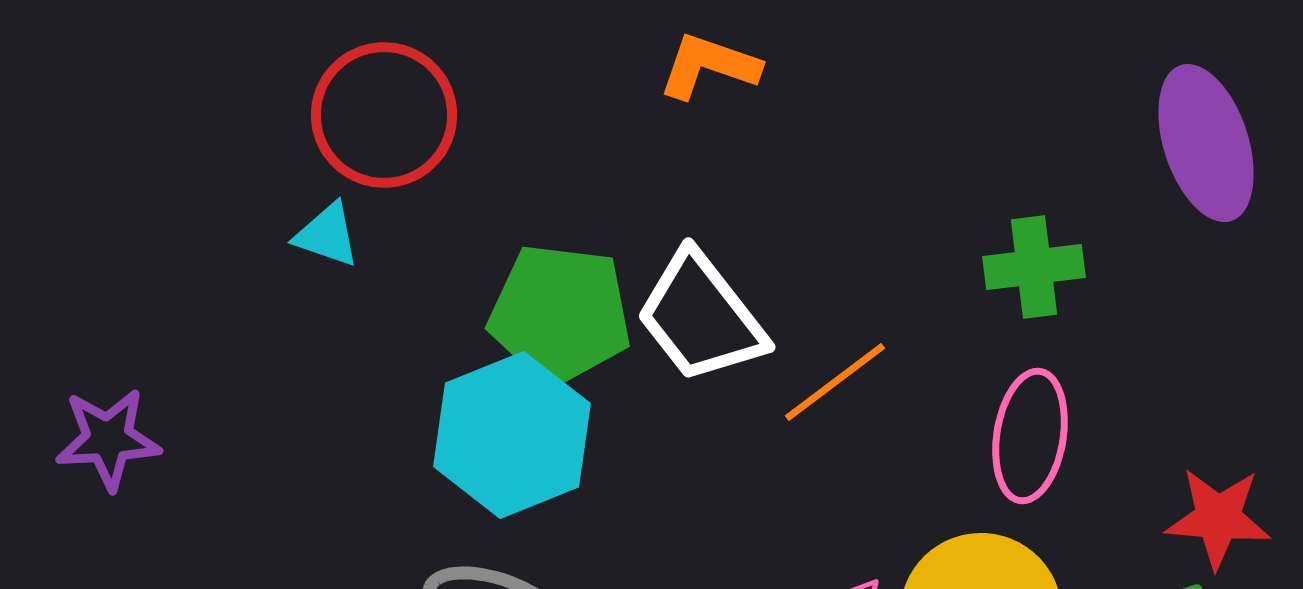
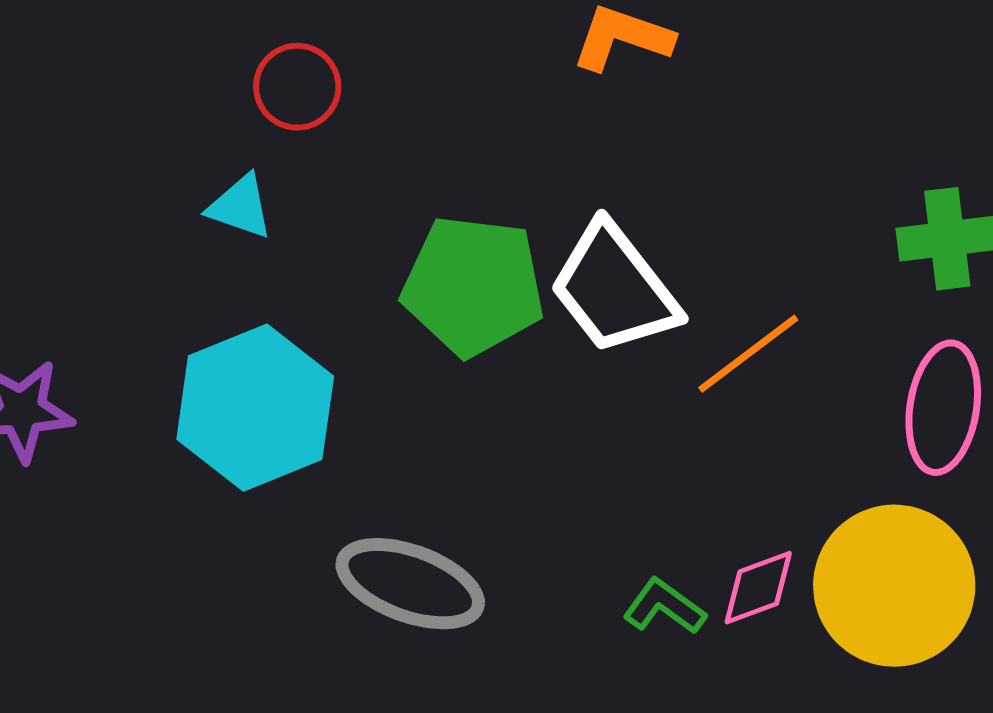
red circle: (384, 115) -> (297, 87), size x0.6
cyan hexagon: (512, 435) -> (255, 408), moved

